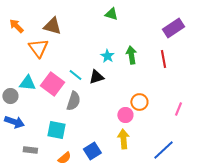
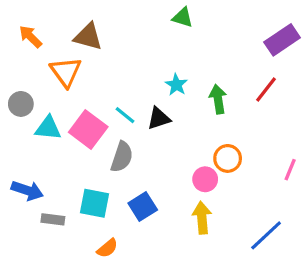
green arrow: (131, 55) -> (218, 99), moved
red line: (163, 59) -> (266, 90), turned 48
gray circle: (10, 96) -> (21, 104), moved
gray rectangle: (30, 150) -> (53, 219), moved
blue square: (92, 151) -> (143, 207), moved

